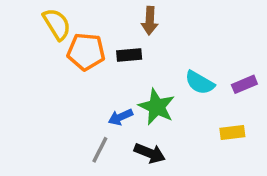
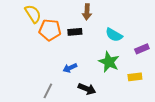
cyan semicircle: (200, 83) -> (114, 35), moved
green star: (157, 107) -> (109, 62), moved
gray line: (100, 150) -> (48, 91), moved

